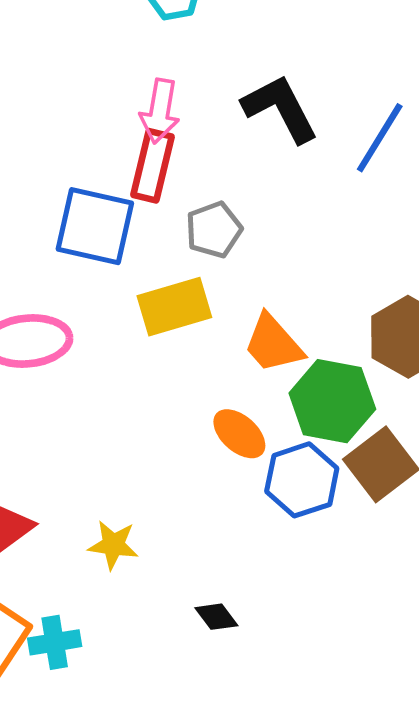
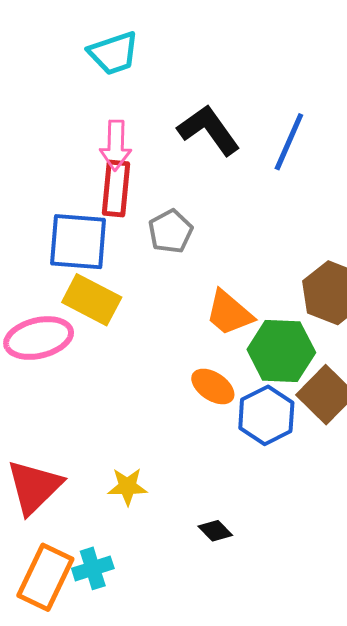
yellow rectangle: (174, 307) -> (92, 300), moved, turned 52

